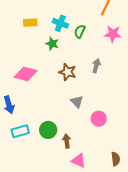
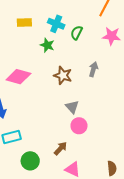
pink circle: (99, 119) -> (79, 126), moved
green circle: (48, 130) -> (30, 161), moved
brown arrow: (67, 141) -> (61, 148), turned 48

